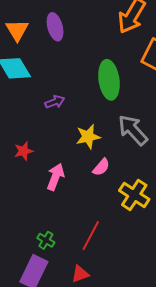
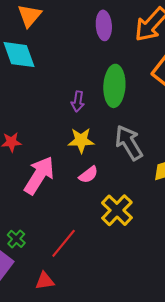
purple ellipse: (55, 27) -> (104, 25), moved
purple arrow: (55, 102) -> (78, 101), moved, turned 108
pink arrow: (56, 177) -> (39, 175), size x1.4

